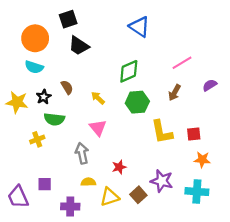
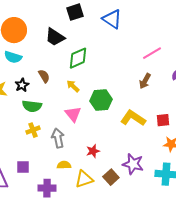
black square: (68, 19) -> (75, 12), moved
green diamond: (129, 71) -> (78, 58), moved
green hexagon: (137, 102) -> (101, 100), moved
yellow L-shape: (162, 132) -> (133, 118), turned 135
yellow cross: (37, 139) -> (33, 130), moved

